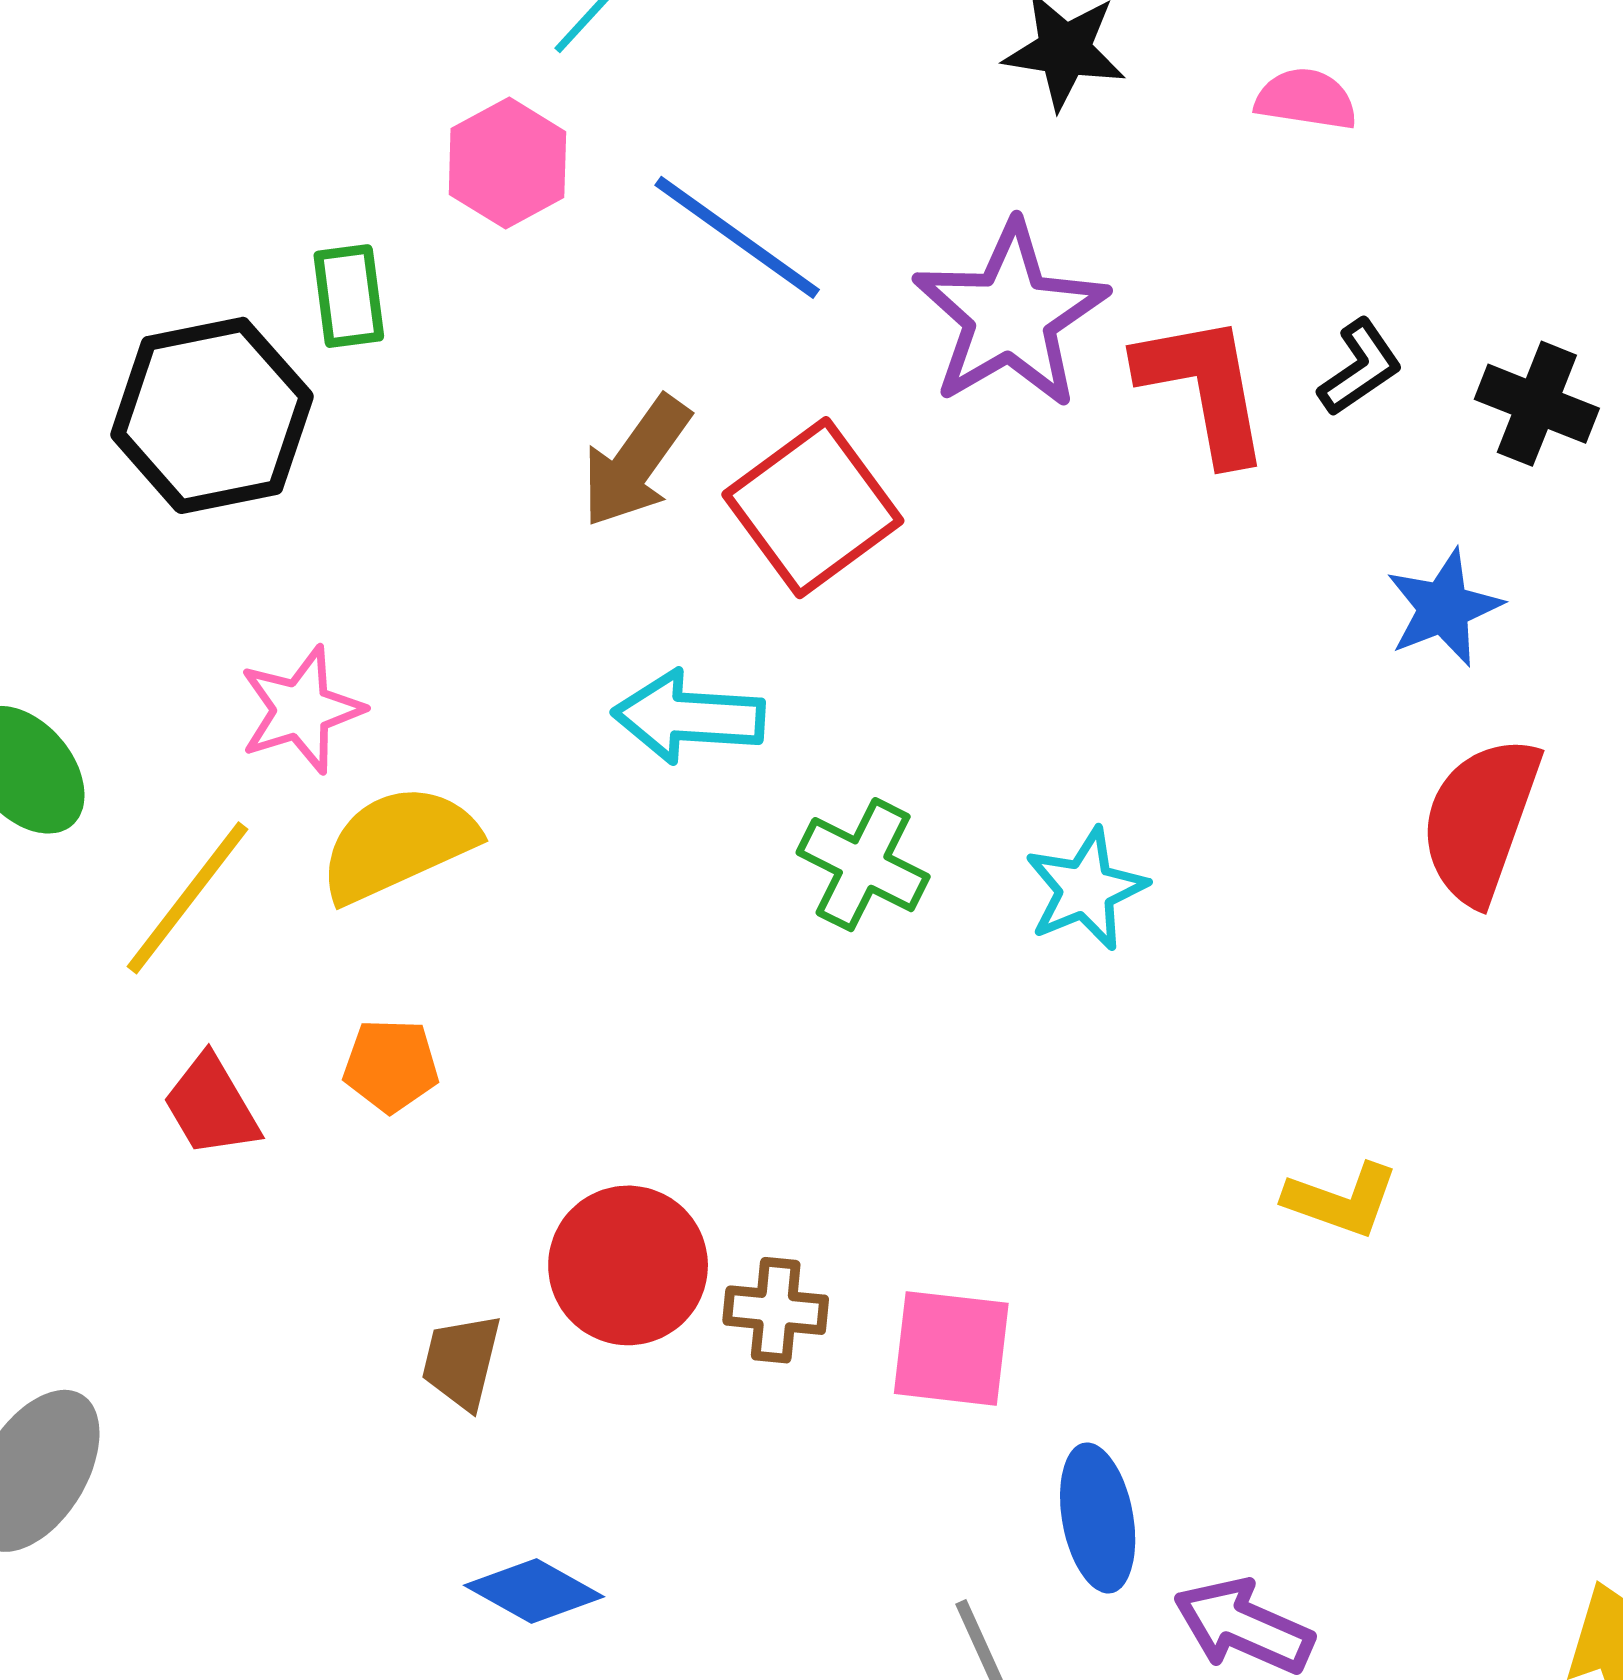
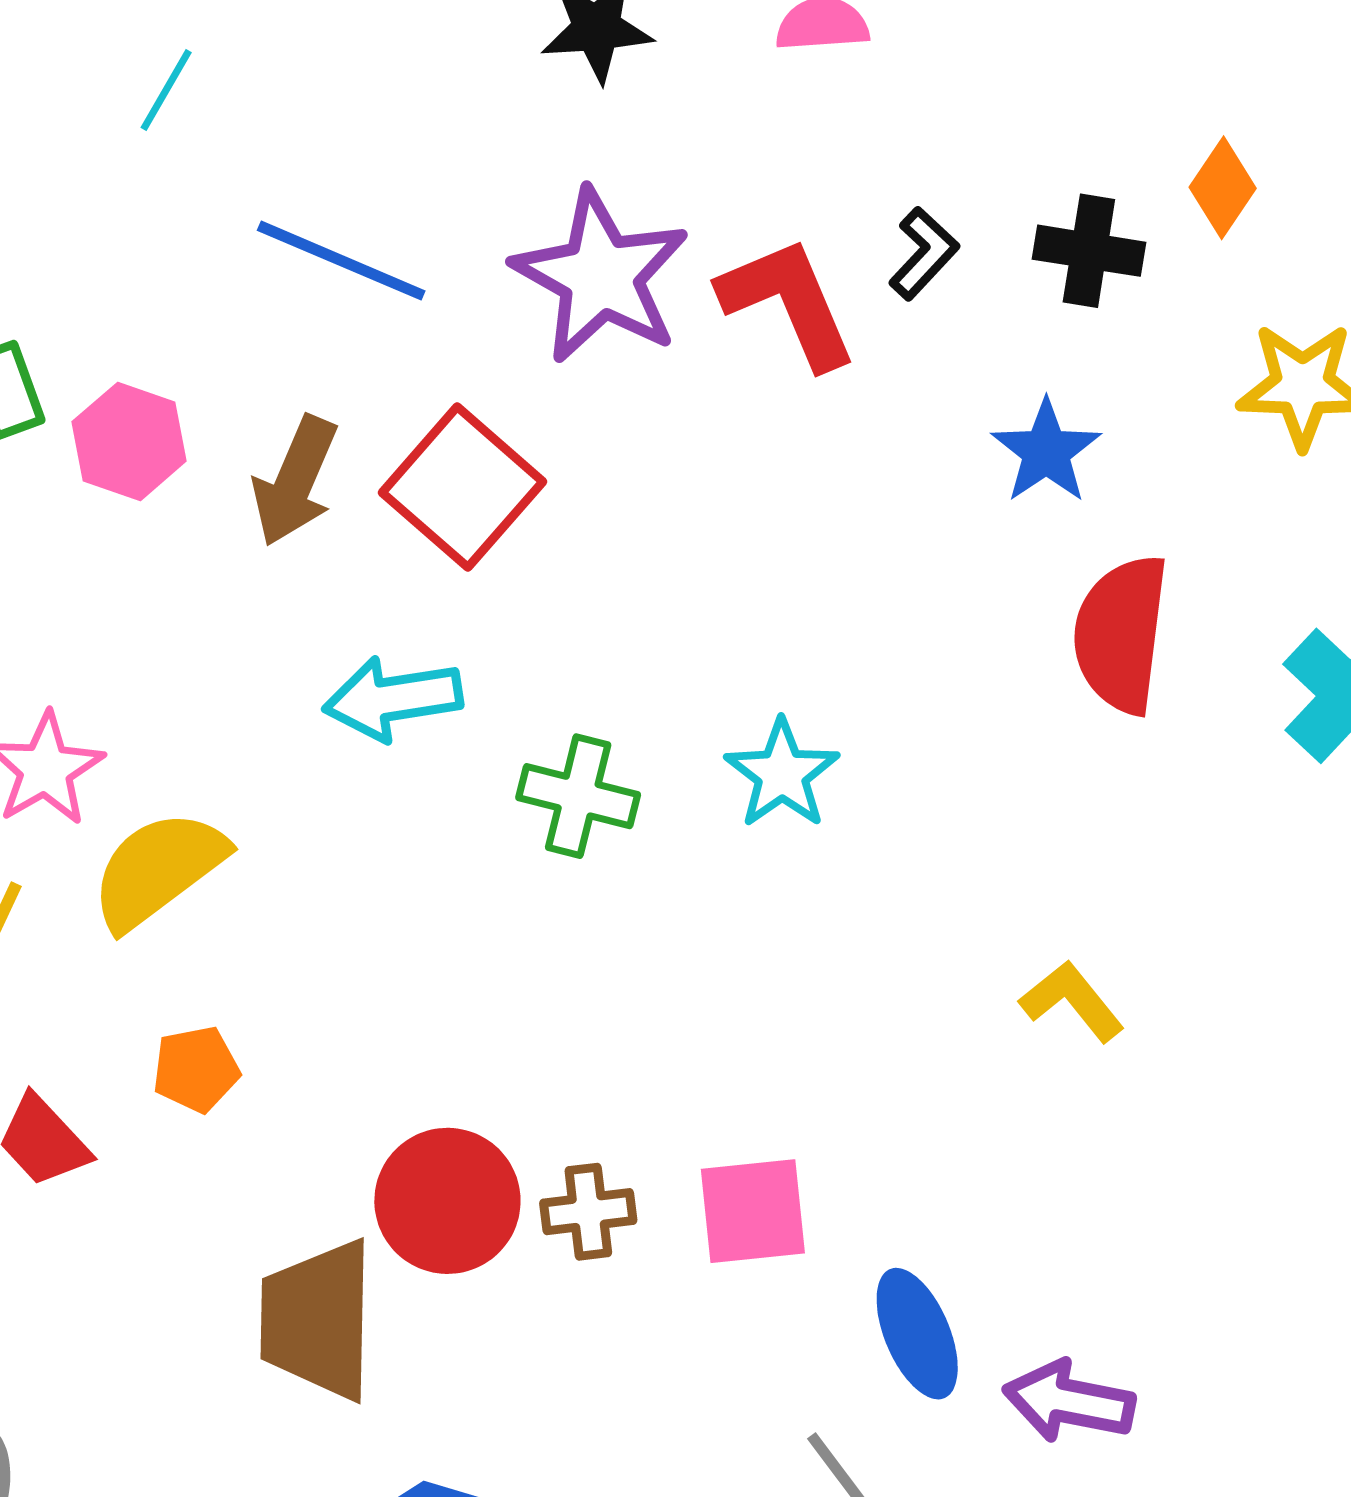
pink hexagon: (507, 163) -> (129, 441), moved
yellow L-shape: (1341, 1200) -> (1072, 1001), turned -136
brown trapezoid: (461, 1362) -> (318, 1320), size x1.8

